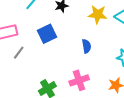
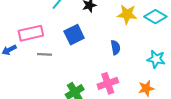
gray line: (19, 53) -> (44, 54), turned 56

